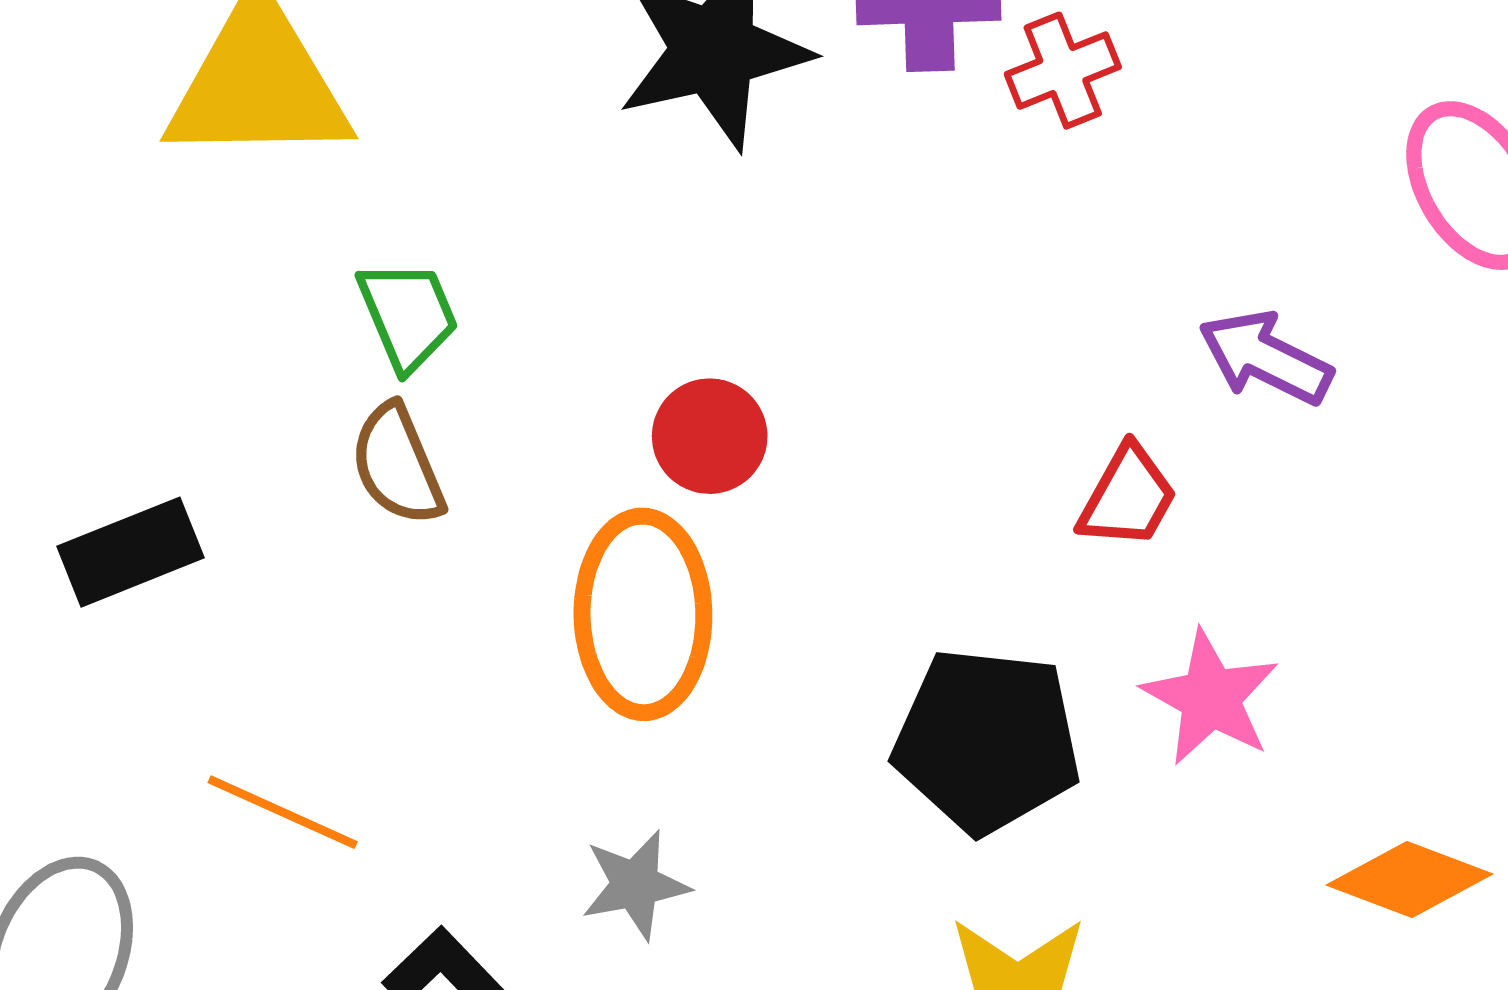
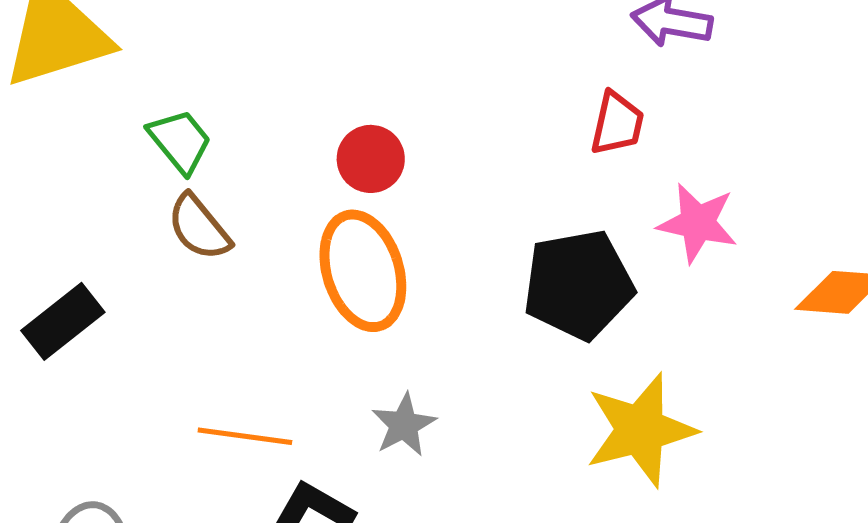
orange line: (283, 812) -> (245, 436), moved

